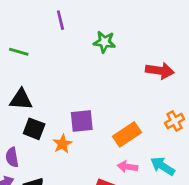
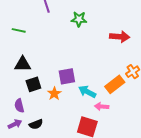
black square: (34, 129) -> (33, 84), turned -35
orange rectangle: (127, 134) -> (115, 84), moved
cyan arrow: (163, 166) -> (87, 92), moved

